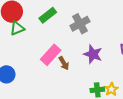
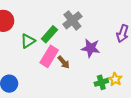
green rectangle: (48, 15) -> (49, 34), moved
green triangle: (17, 28) -> (28, 41), moved

